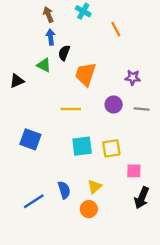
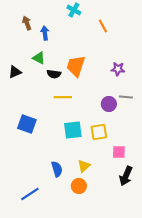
brown arrow: (48, 15) -> (27, 23), moved
black semicircle: (64, 53) -> (54, 74), moved, turned -104
purple circle: (114, 105) -> (109, 104), moved
blue line: (34, 201) -> (30, 194), moved

